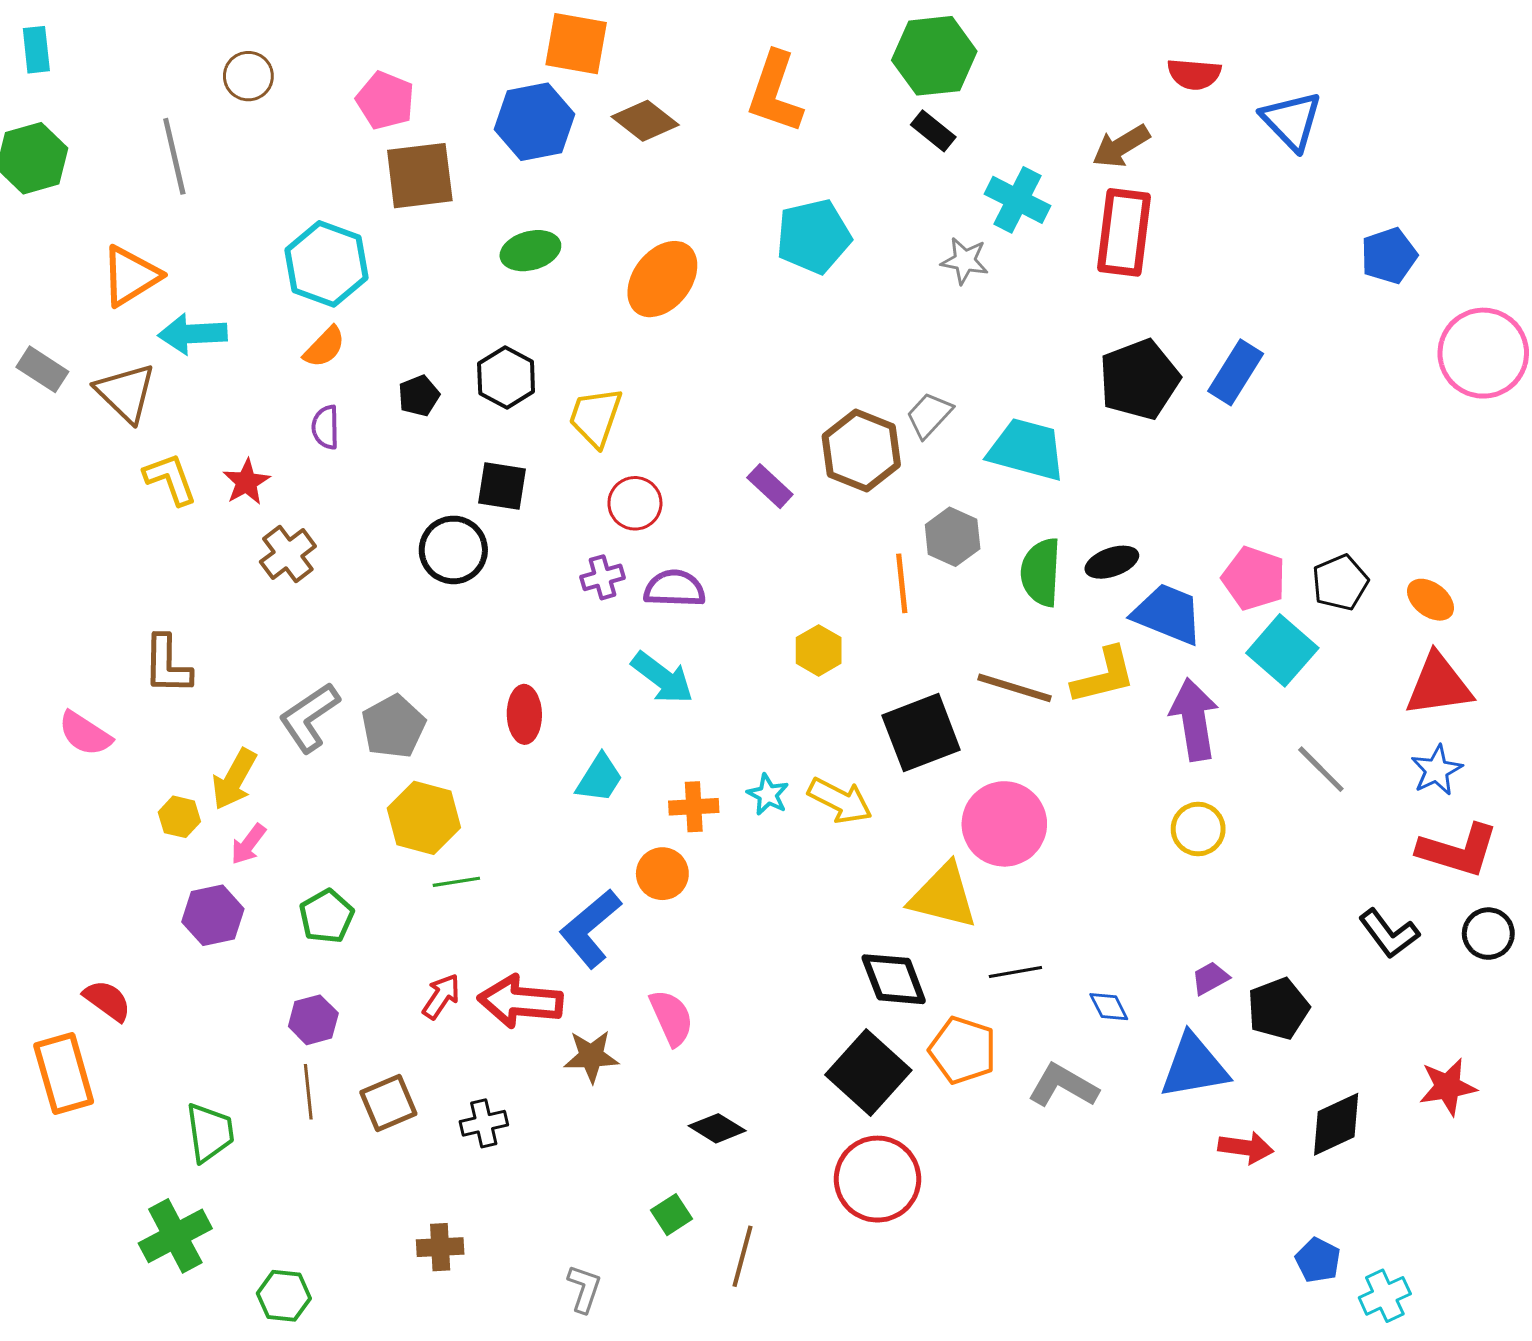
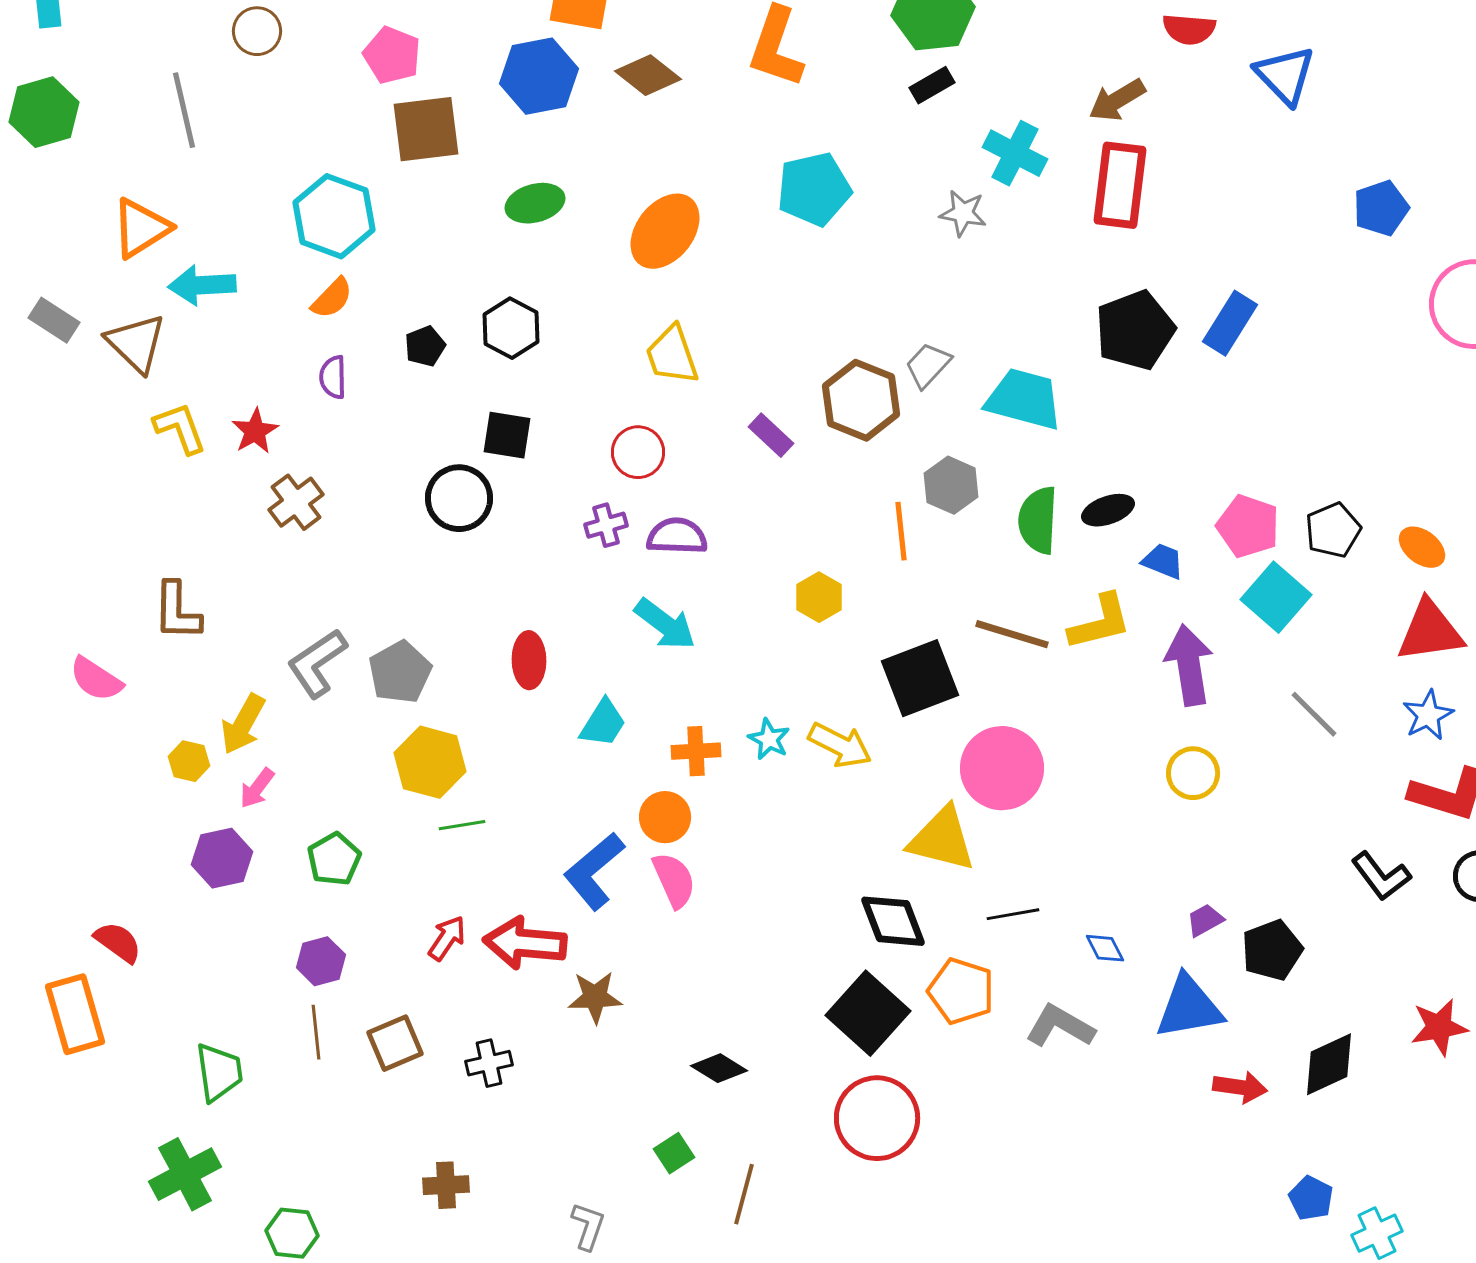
black rectangle: (933, 131) -> (932, 85), turned -69
yellow trapezoid: (595, 417) -> (672, 355), moved, turned -38
blue trapezoid: (1168, 614) -> (1163, 561), size x0.6
pink semicircle: (671, 1018) -> (674, 880), moved

